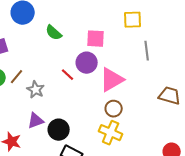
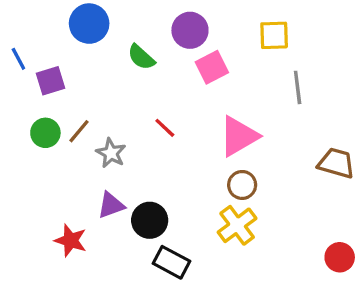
pink square: (96, 39) -> (212, 67), turned -30
purple circle: (87, 63) -> (190, 30), moved
yellow cross: (111, 133) -> (237, 225), turned 30

